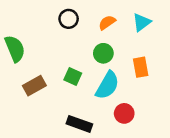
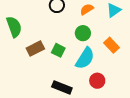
orange rectangle: (141, 67) -> (111, 45), turned -35
brown rectangle: (34, 86) -> (35, 49), moved

